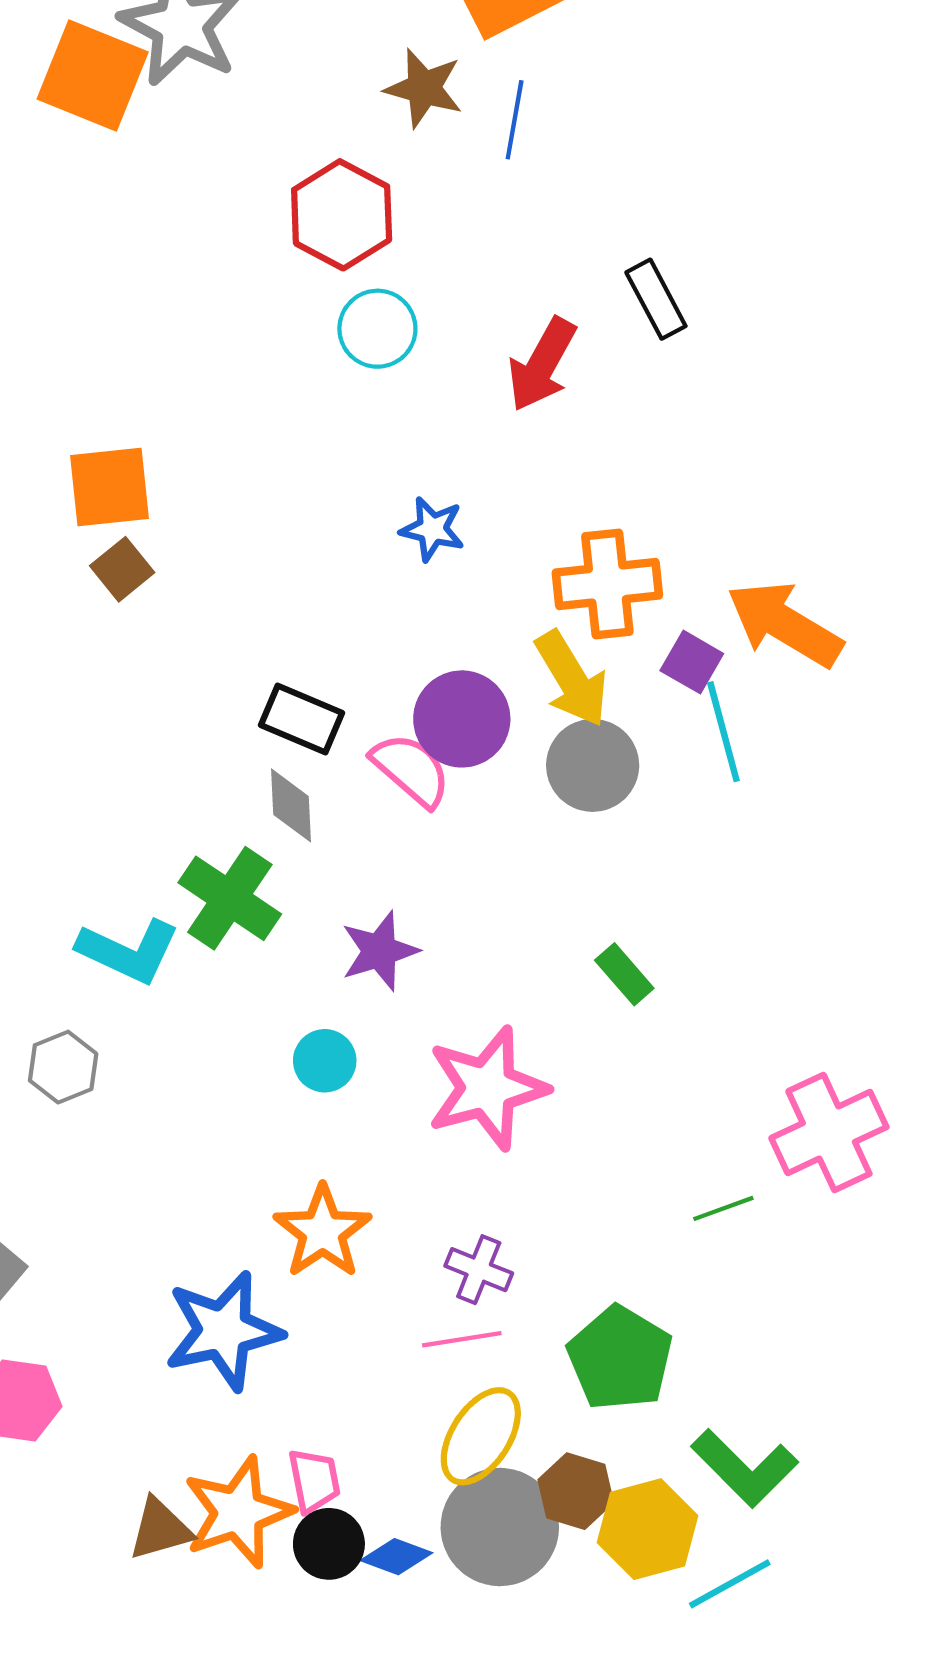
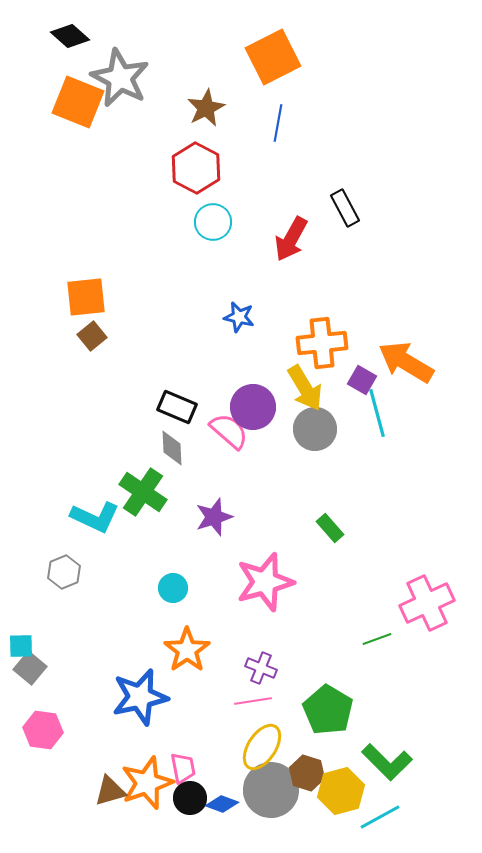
brown star: (424, 88) -> (206, 108), moved, turned 30
cyan circle: (325, 1061) -> (173, 588), moved

